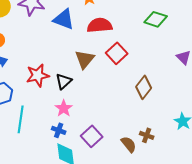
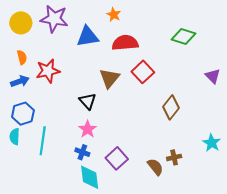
blue triangle: (64, 19) -> (88, 36), turned -30
red star: (38, 75) -> (48, 71), moved
black triangle: (64, 81) -> (88, 101), turned -30
brown cross: (147, 135) -> (174, 157), turned -32

